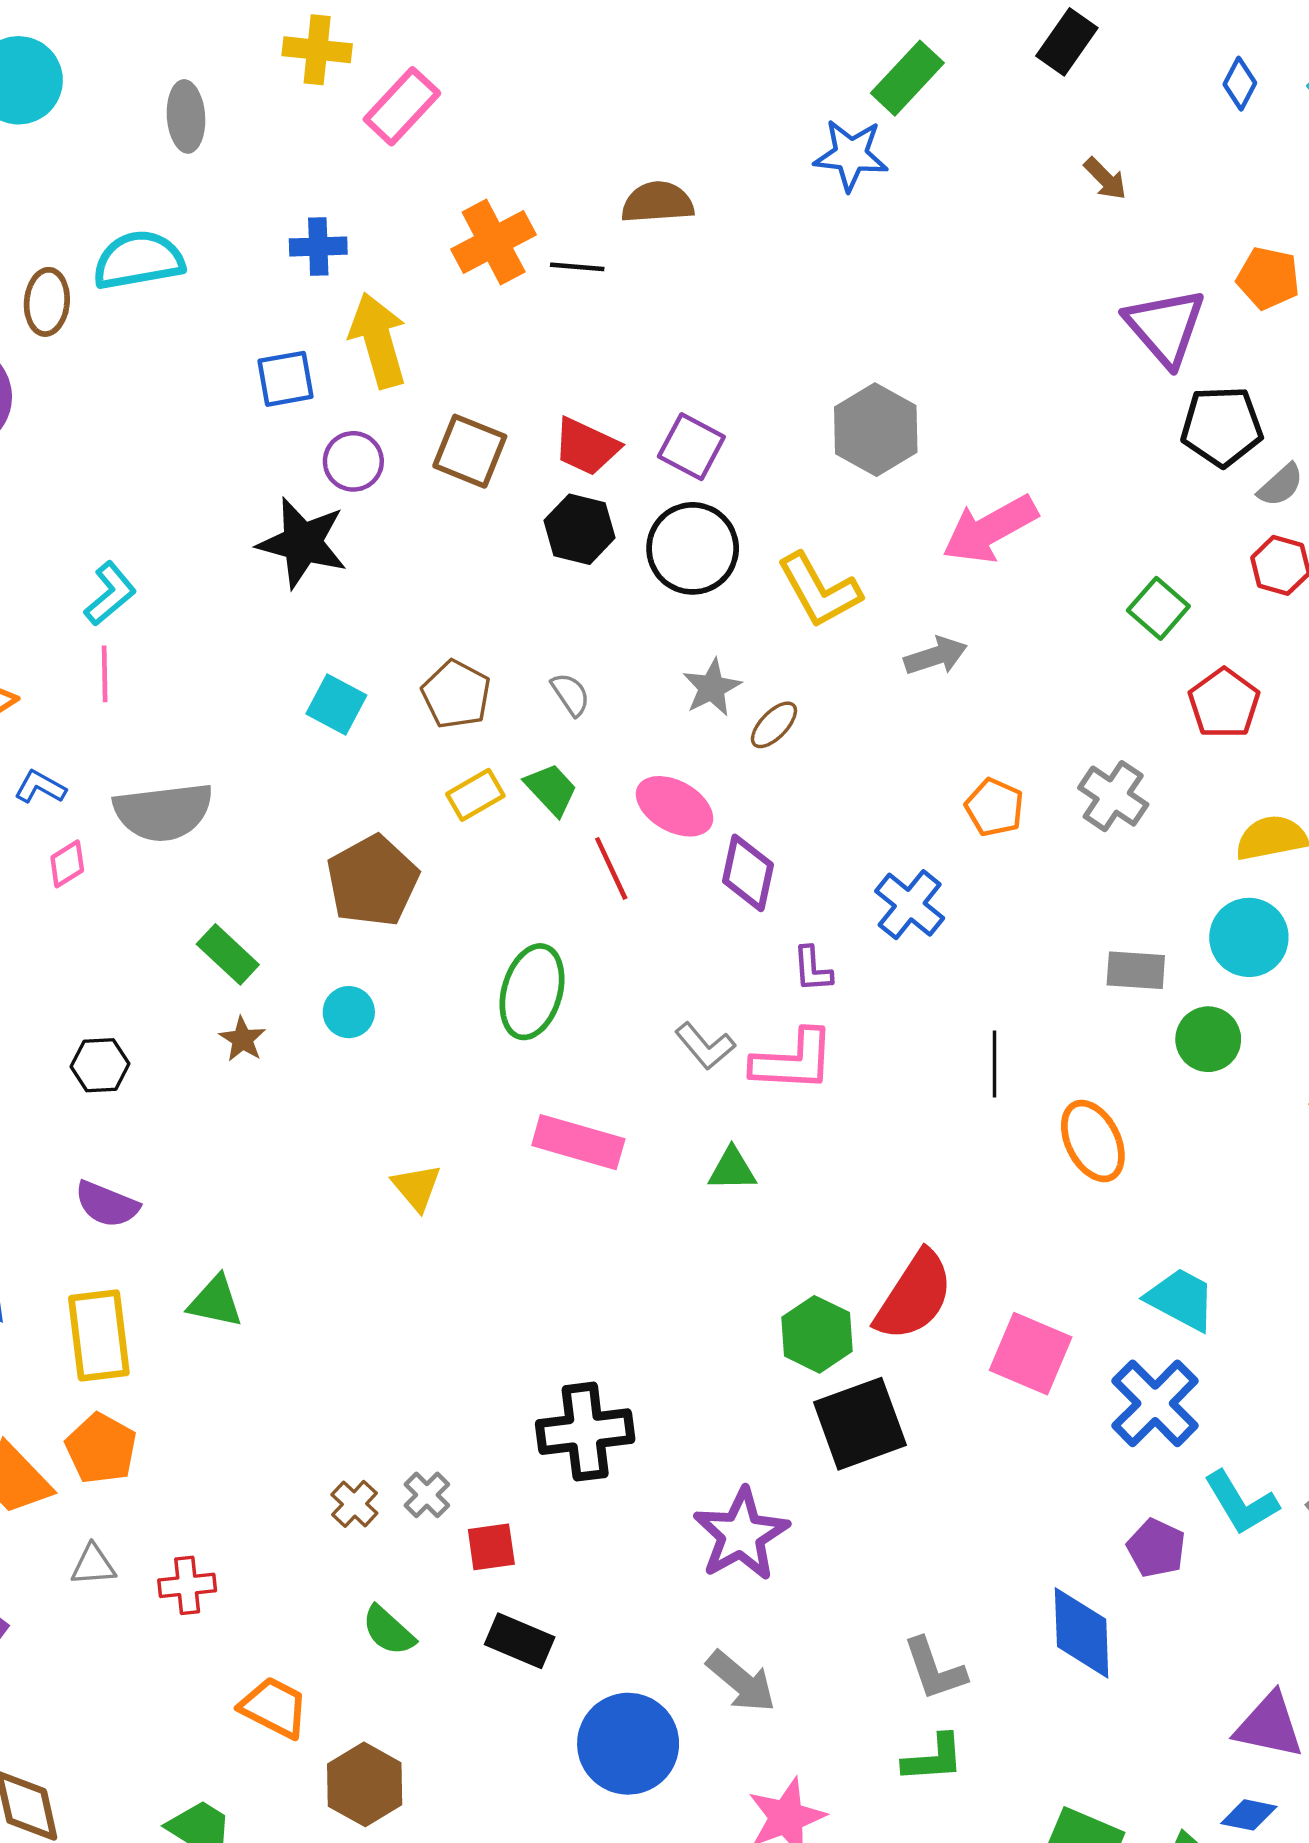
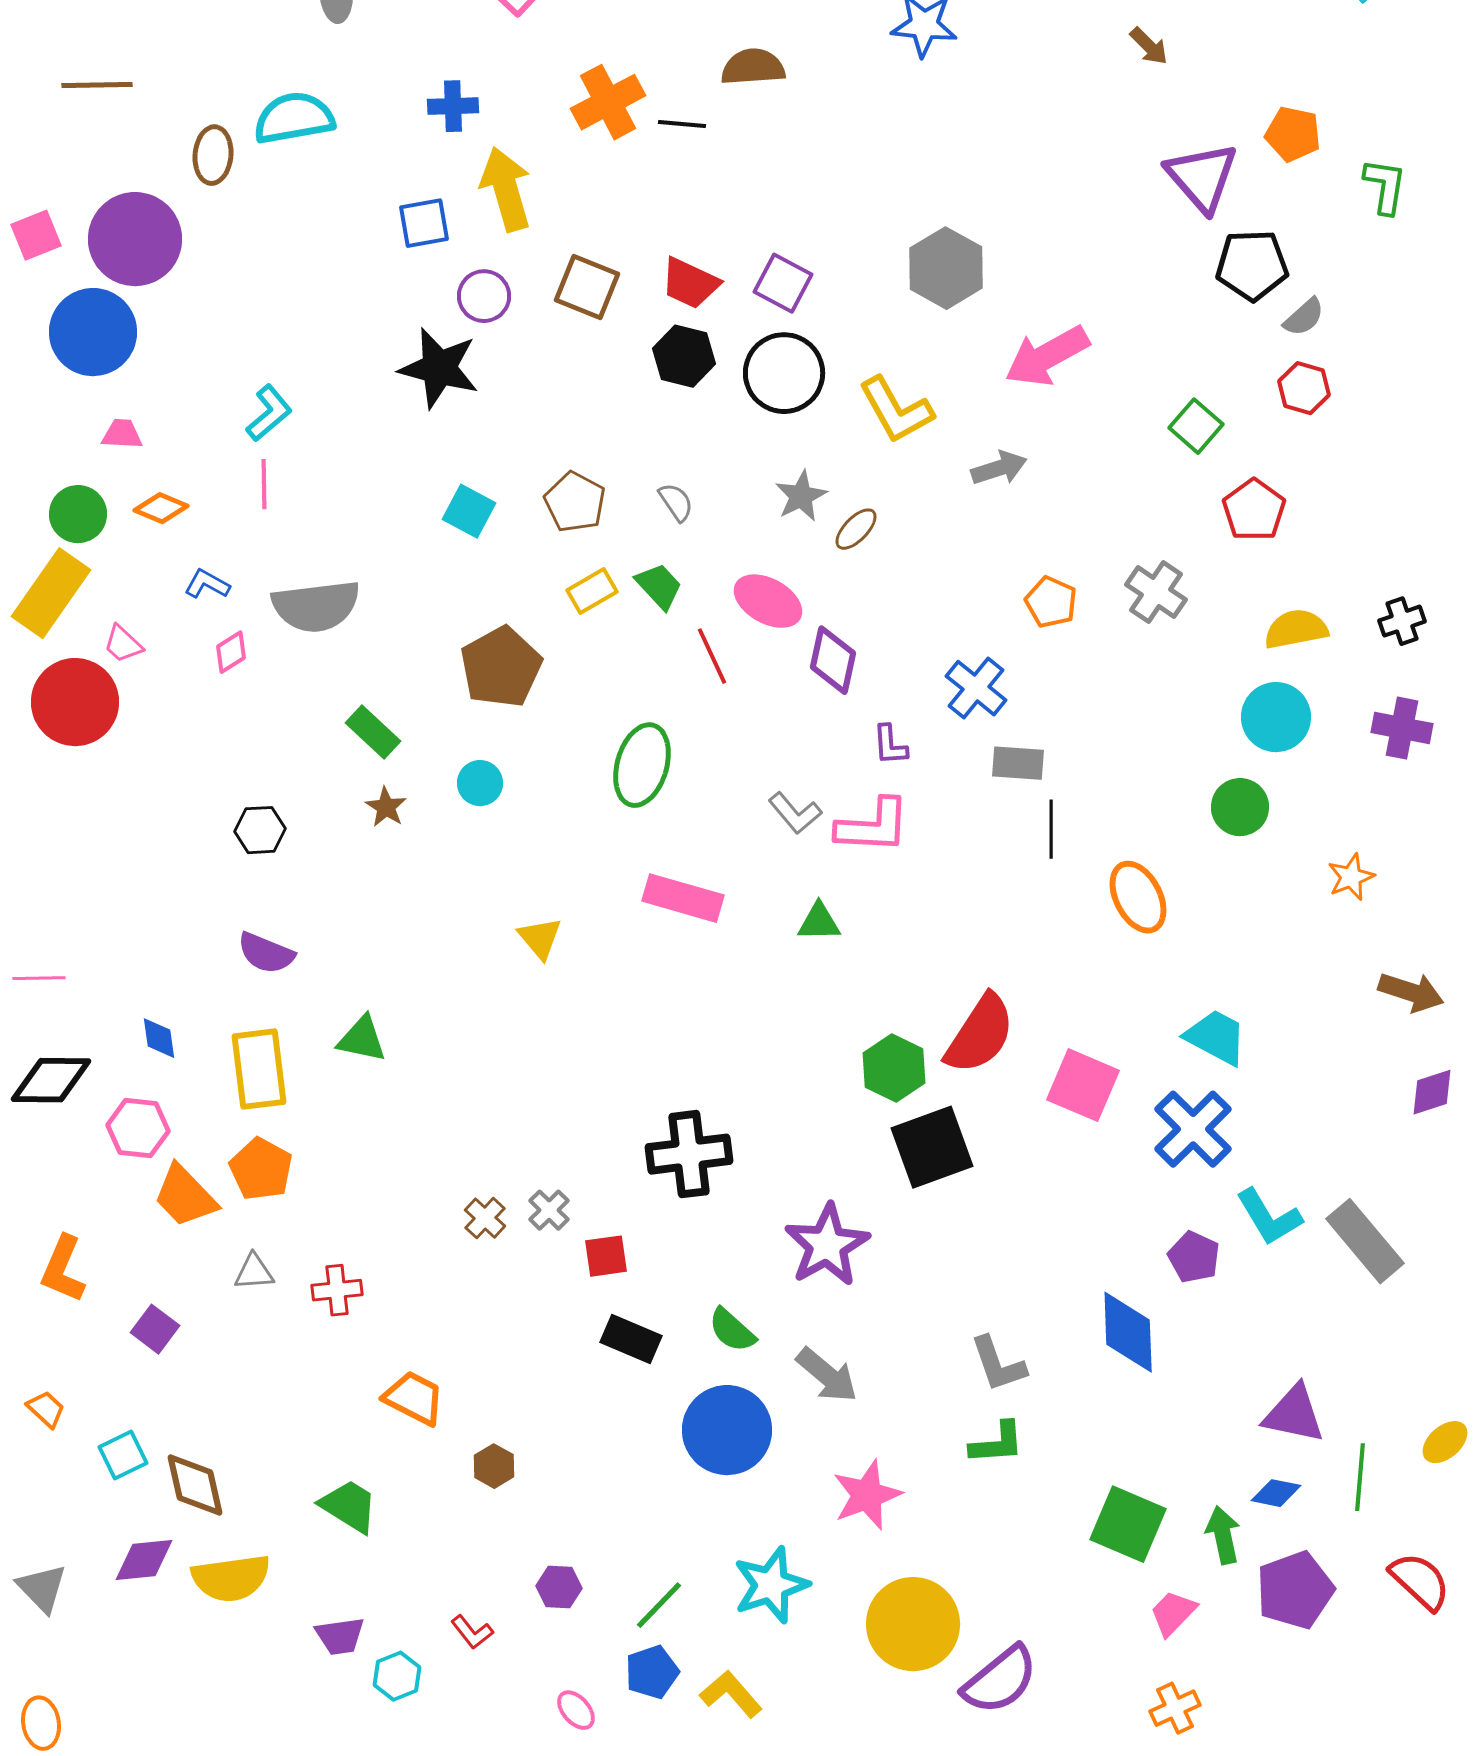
gray rectangle: (1136, 970) -> (1018, 763), moved
green semicircle: (388, 1631) -> (732, 1330), moved
brown hexagon: (365, 1784) -> (494, 1466), size x0.6

